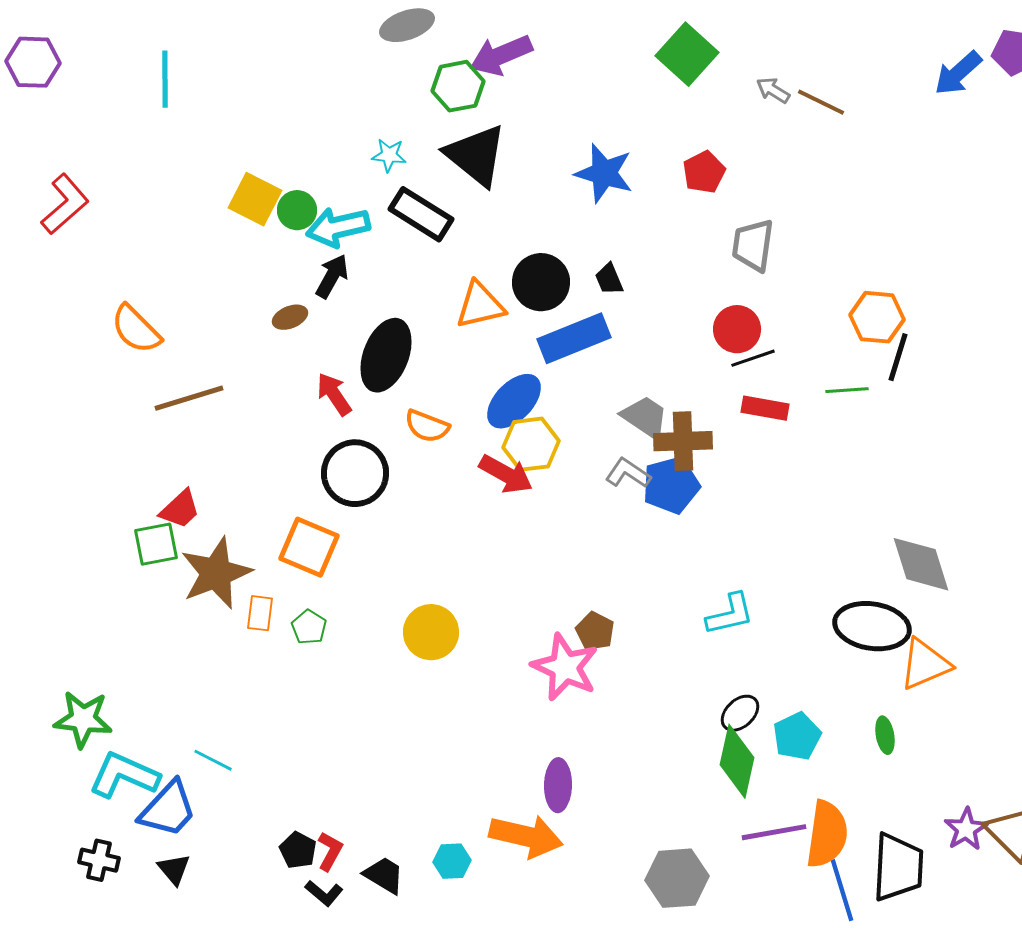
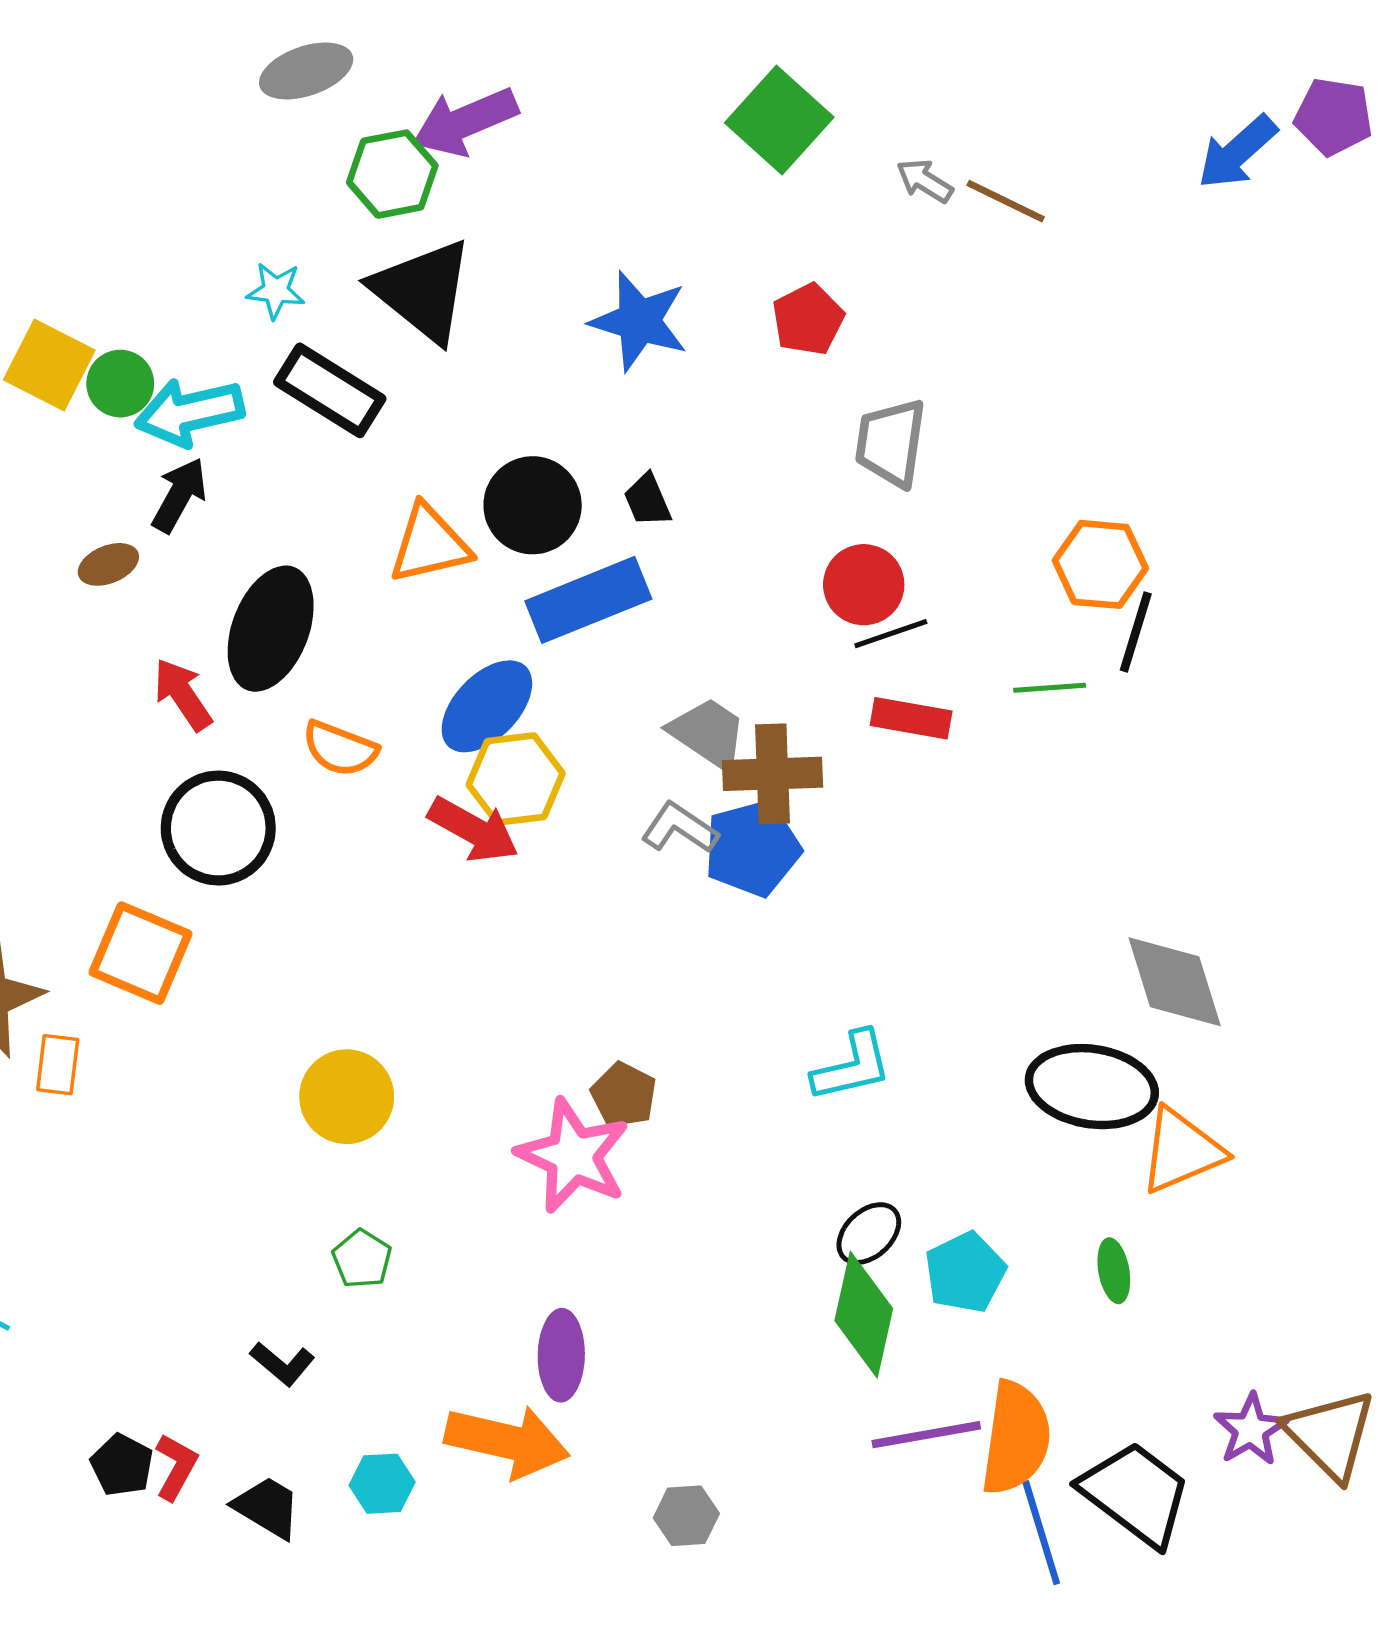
green pentagon: (309, 627) -> (362, 1259), moved
black trapezoid: (898, 867) -> (1136, 1494), turned -56
gray hexagon: (677, 878) -> (686, 1516), moved, size x0.6
black L-shape: (324, 893) -> (282, 1364), moved

